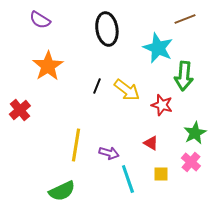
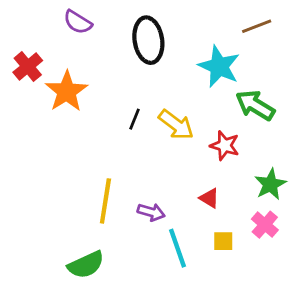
purple semicircle: (40, 20) -> (78, 22), moved
green arrow: (184, 76) -> (255, 105), turned 116
red cross: (20, 110) -> (28, 66), moved

